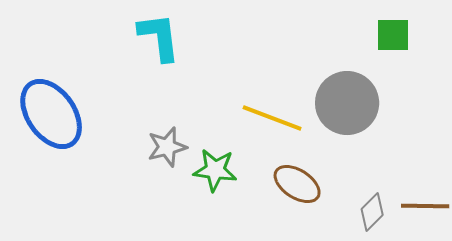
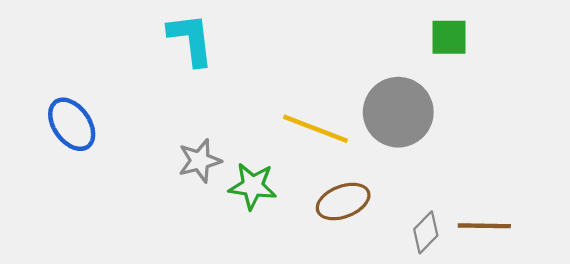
blue ellipse: (51, 114) -> (72, 124), size x0.7
brown ellipse: (297, 184) -> (343, 202), turned -54

